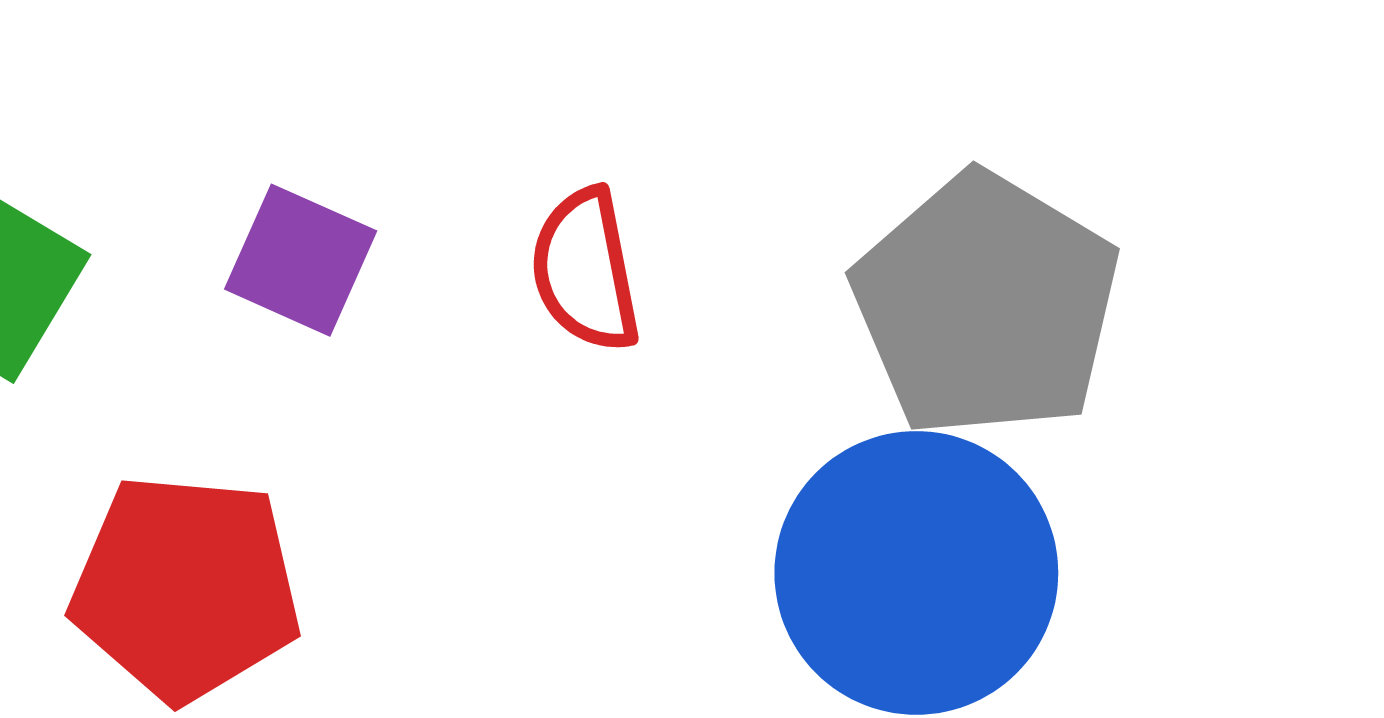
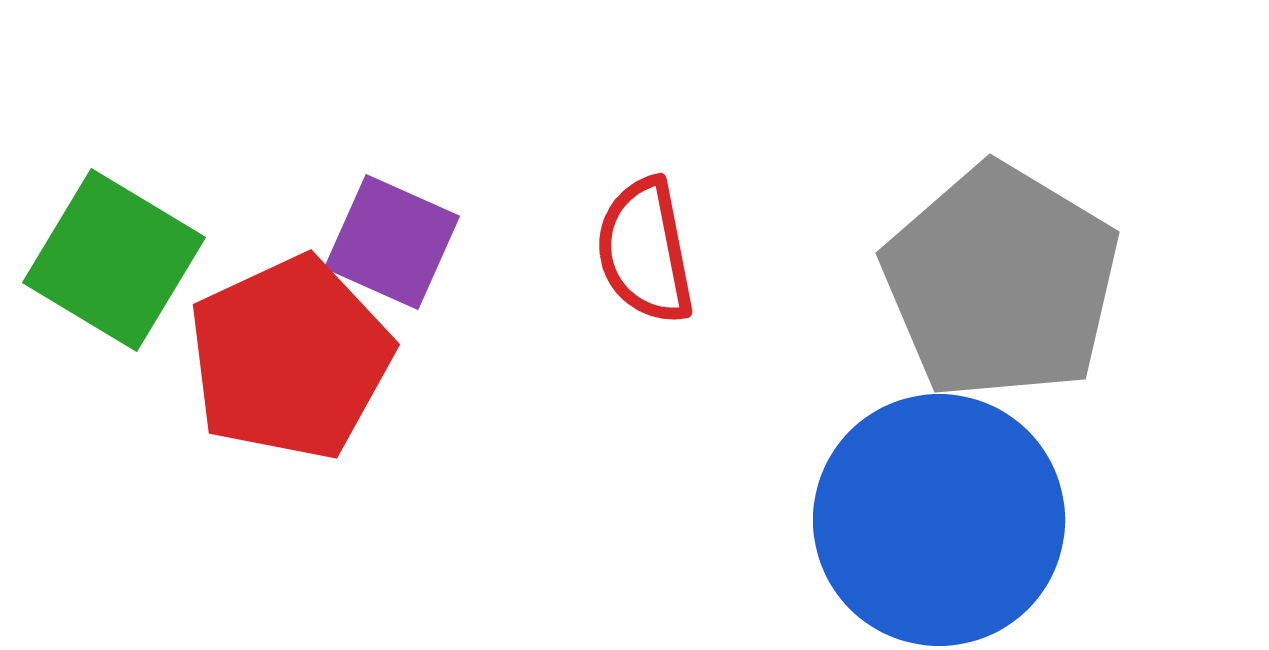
red pentagon: (186, 588) -> (290, 358), moved, turned -30

